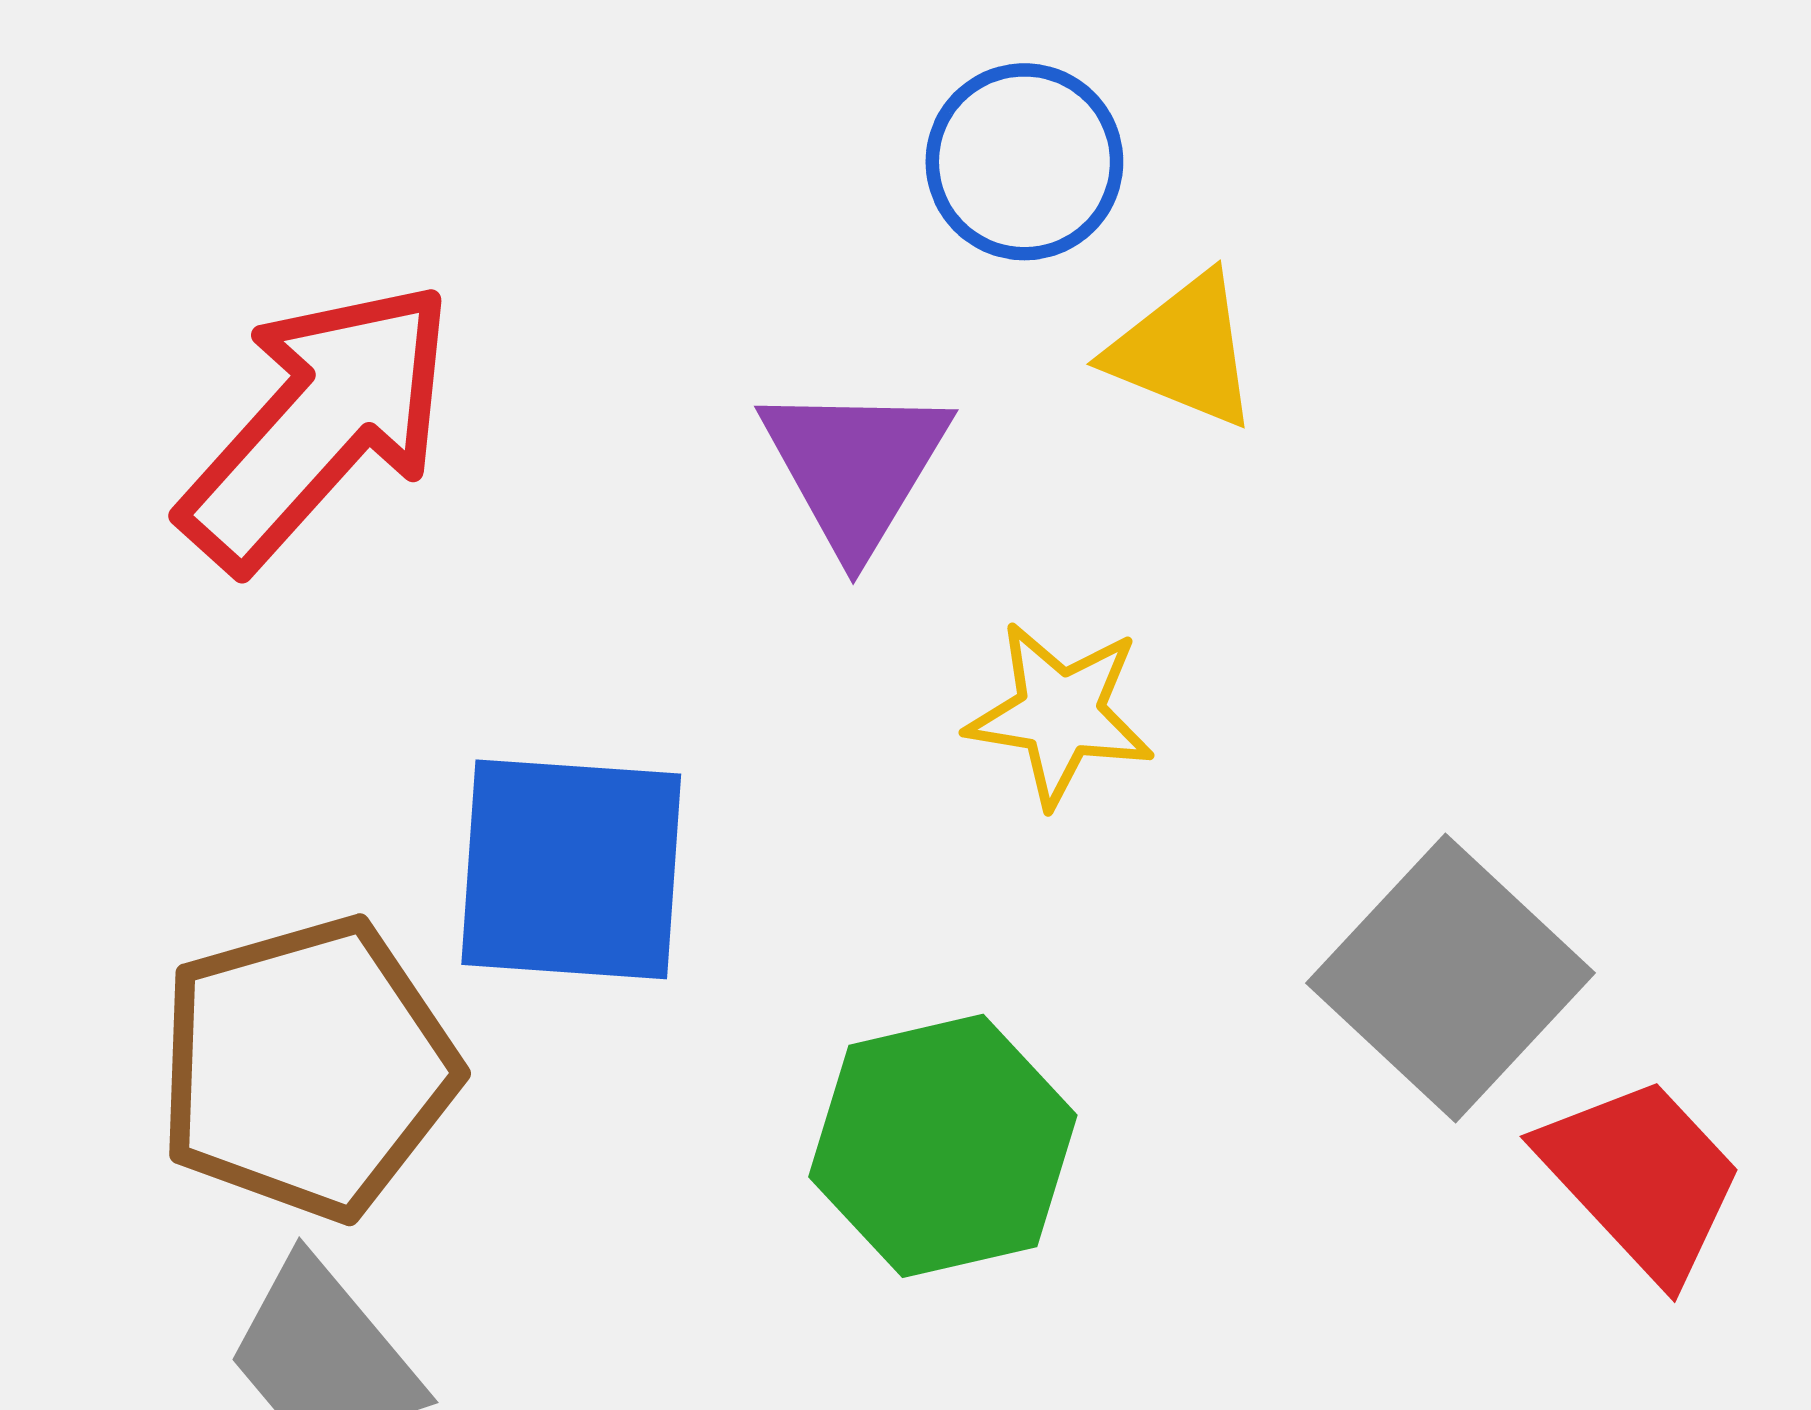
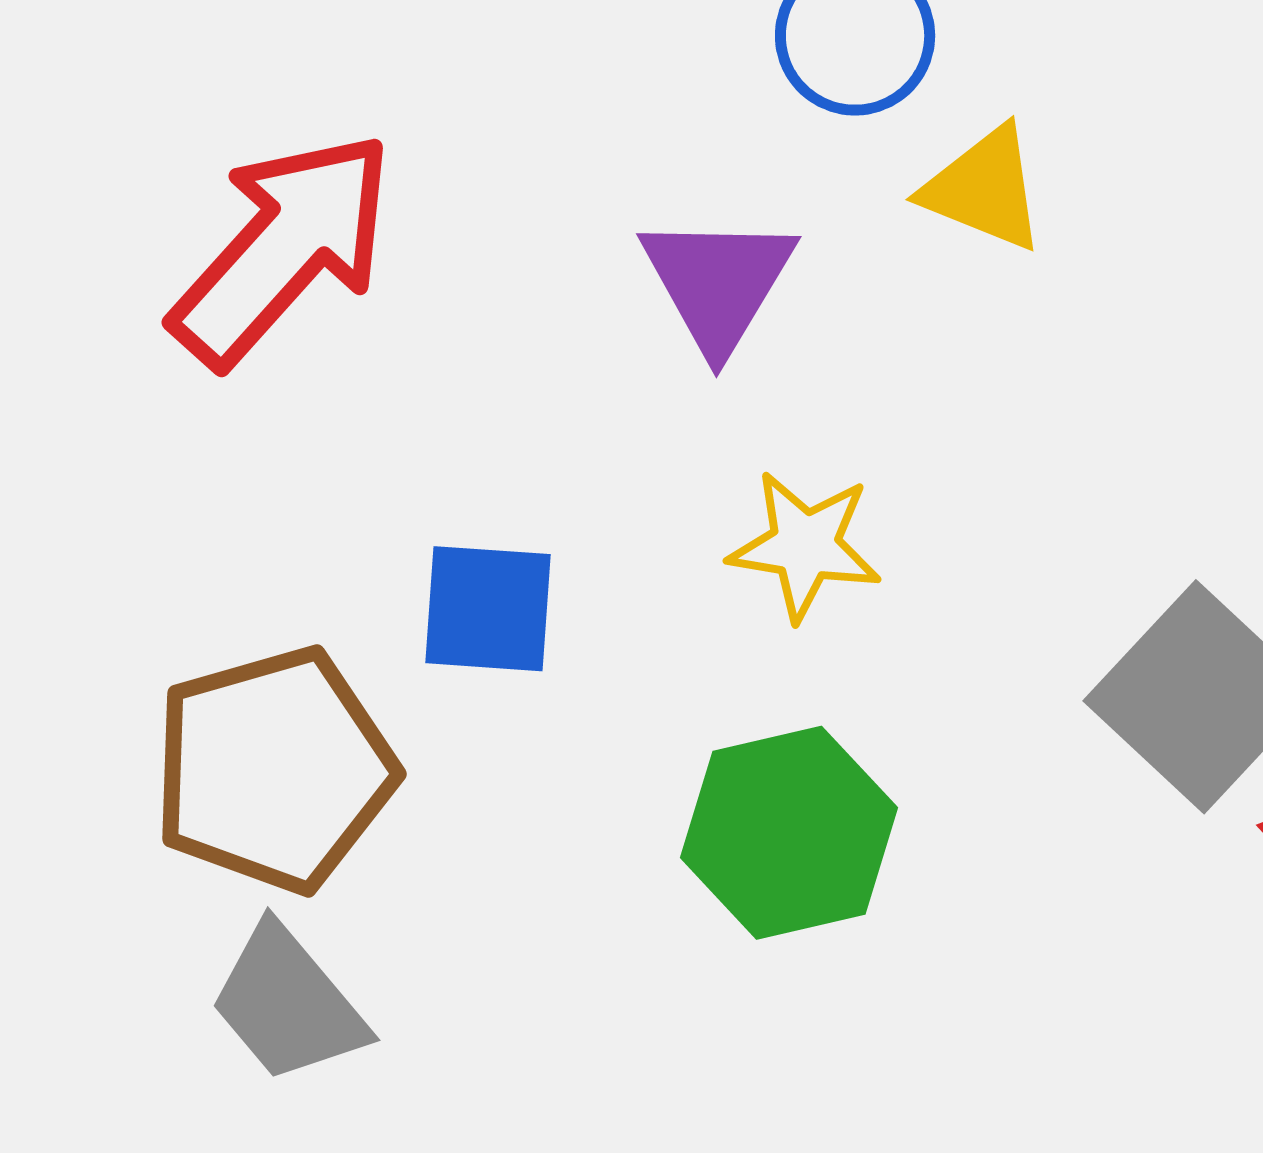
yellow star: (1060, 714) -> (805, 546), moved
blue square: (571, 869) -> (488, 609), size x0.7

